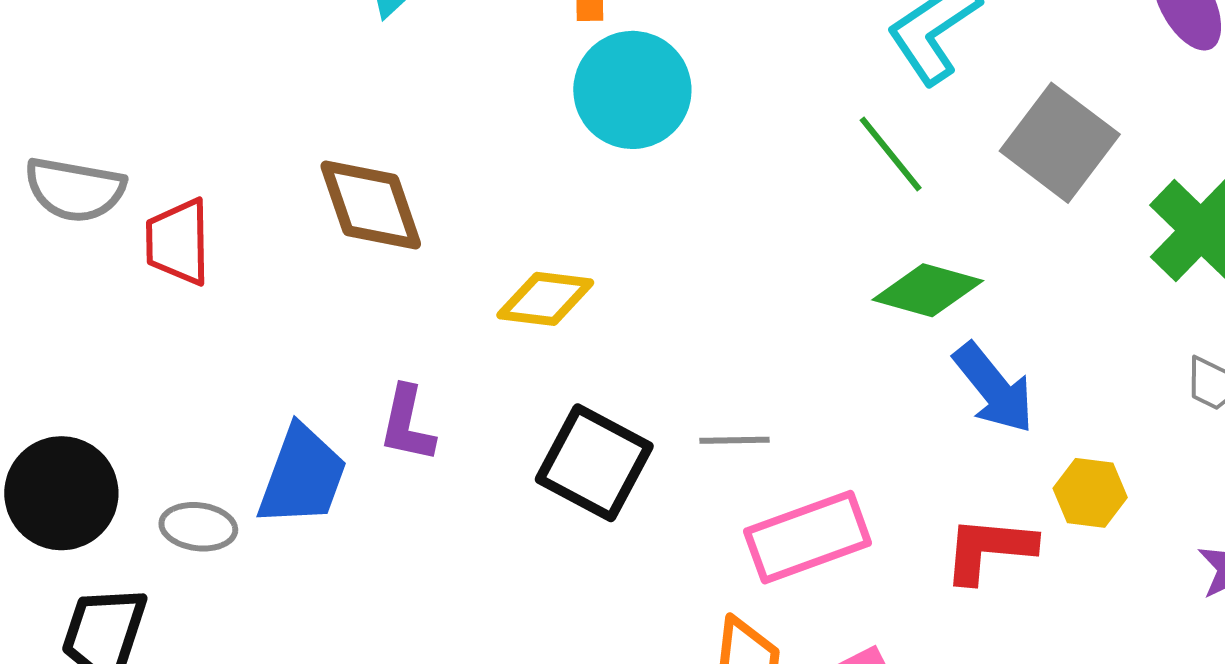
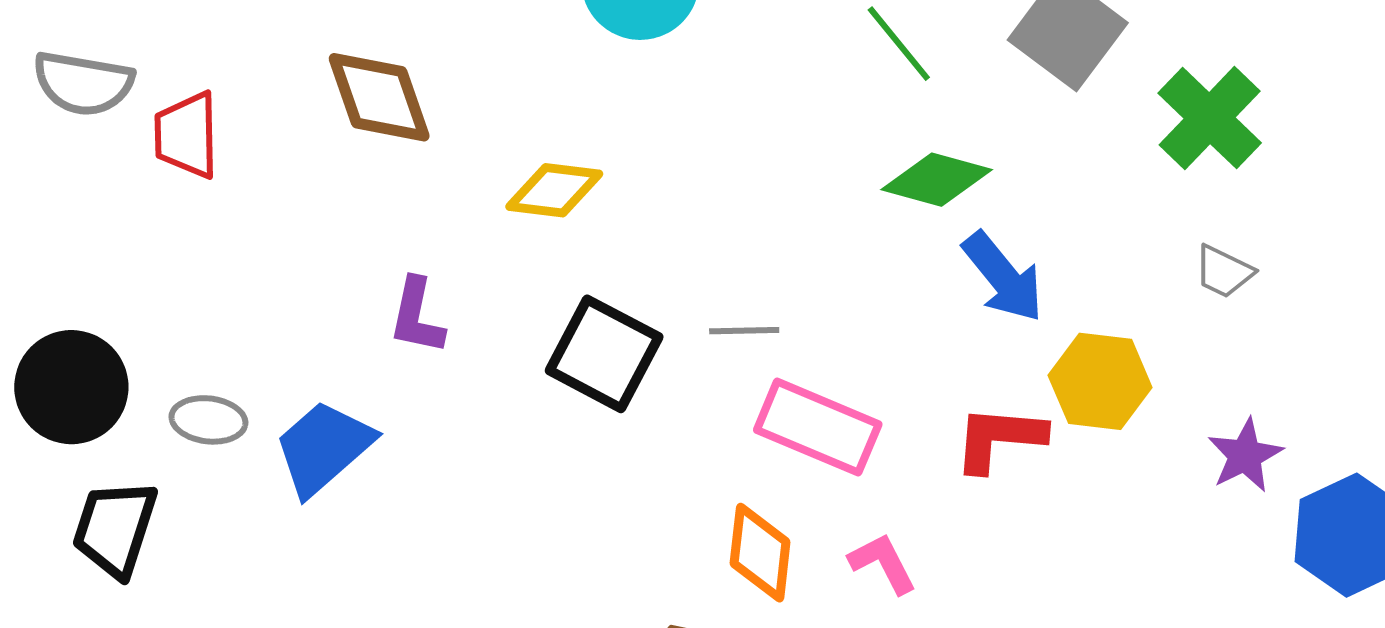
blue trapezoid: (302, 476) -> (324, 448), moved, turned -151
yellow hexagon: (1090, 493) -> (1100, 381), size x1.4
pink rectangle: (808, 537) -> (818, 427), turned 43

